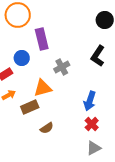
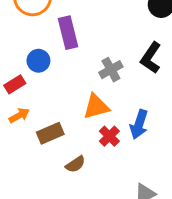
gray cross: (62, 67) -> (111, 70), moved
orange triangle: (43, 88) -> (96, 107), moved
red cross: (92, 124) -> (109, 136), moved

